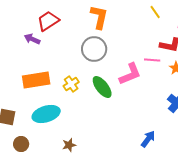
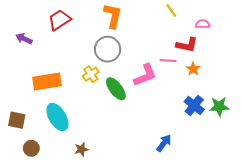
purple arrow: (32, 39) -> (24, 39), moved
yellow cross: (71, 84) -> (91, 74), moved
cyan ellipse: (46, 114) -> (57, 117), turned 76

